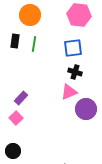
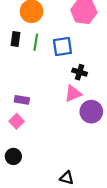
blue square: (73, 48) -> (62, 47), moved
purple rectangle: (21, 98) -> (22, 100), turned 56

